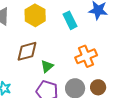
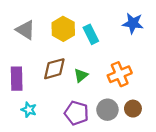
cyan rectangle: (70, 20) -> (91, 34), moved
green triangle: (47, 66) -> (81, 75), moved

